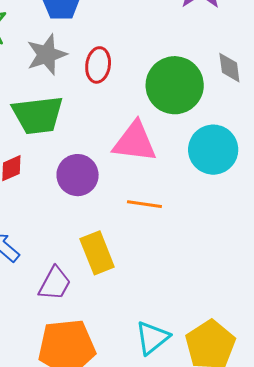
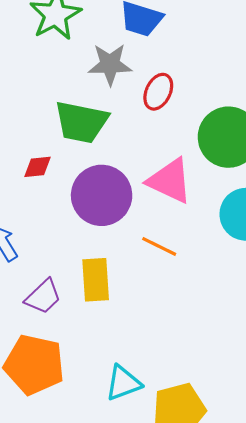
purple circle: (78, 175) -> (102, 195), size x1.4

